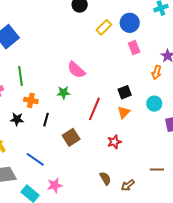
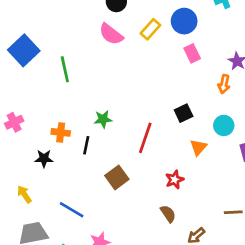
pink semicircle: (76, 70) -> (111, 34), moved
green line: (21, 76) -> (65, 69), moved
orange triangle: (124, 112) -> (198, 147), moved
black line: (46, 120) -> (86, 145), moved
brown semicircle: (105, 178) -> (168, 214), moved

